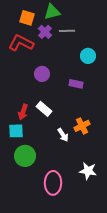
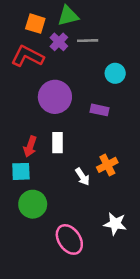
purple circle: (42, 74) -> (55, 97), size x1.6
white rectangle: (44, 109) -> (58, 143), turned 49
pink ellipse: (53, 183) -> (69, 239), turned -35

